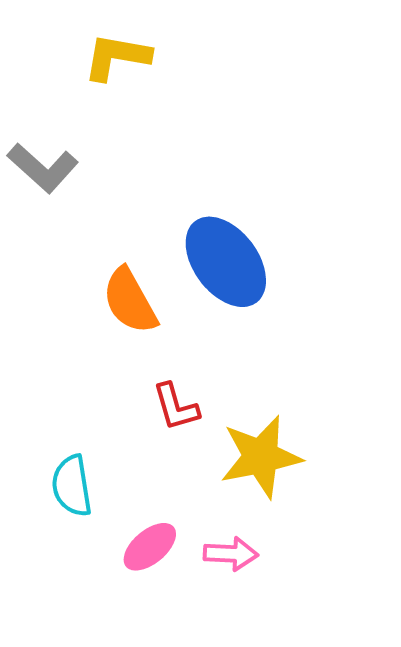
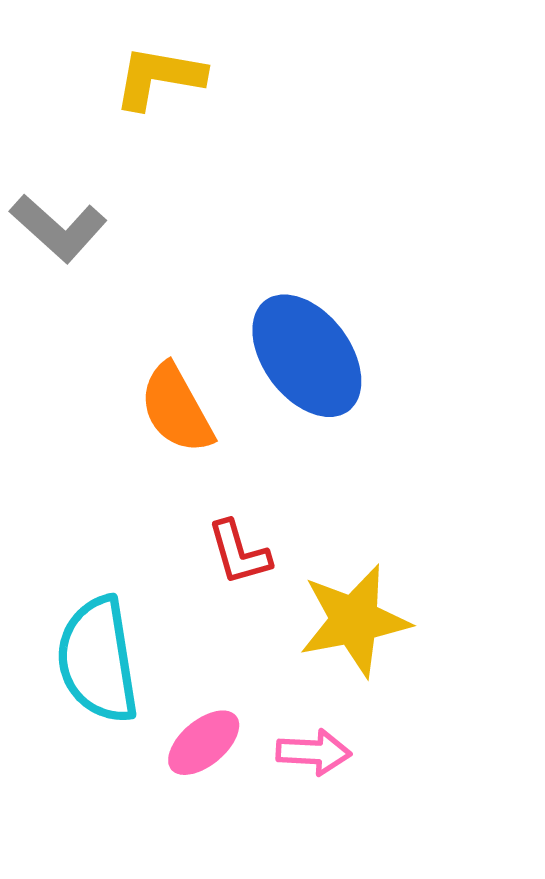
cyan semicircle: (72, 486) -> (98, 660), size x1.5

